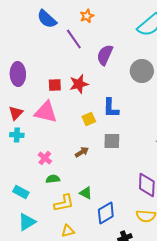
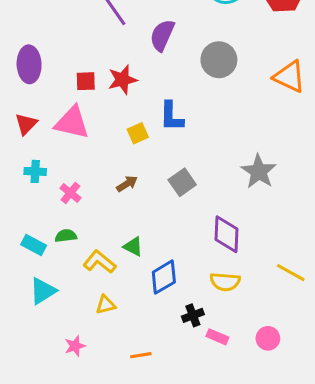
cyan cross: (17, 135) -> (35, 171), moved
gray square: (112, 141) -> (182, 182), moved, turned -36
green semicircle: (53, 179) -> (66, 236), moved
yellow L-shape: (64, 203) -> (99, 262), turned -130

